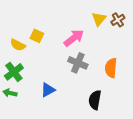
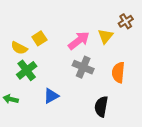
yellow triangle: (99, 19) -> (105, 36), moved
yellow square: (37, 36) -> (39, 38), turned 32
green cross: (14, 72) -> (27, 70), moved

